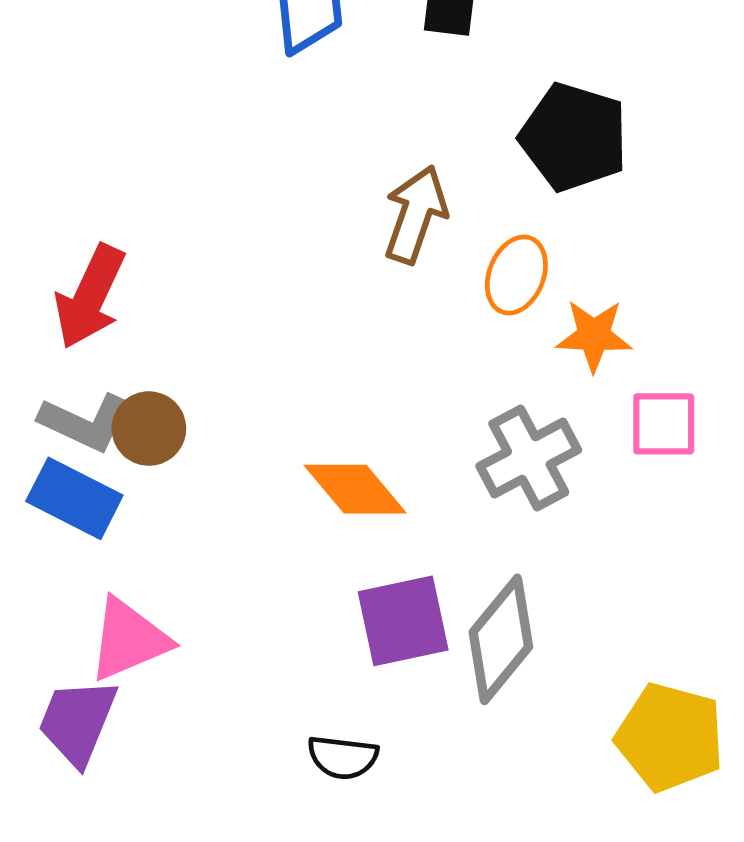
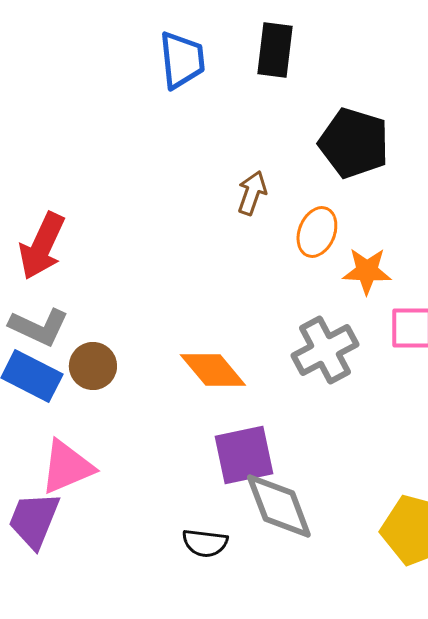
brown arrow: (416, 215) -> (252, 193), size x0.7
brown circle: (149, 429) -> (93, 366), moved
gray diamond: (501, 639) -> (279, 506), moved, turned -60

